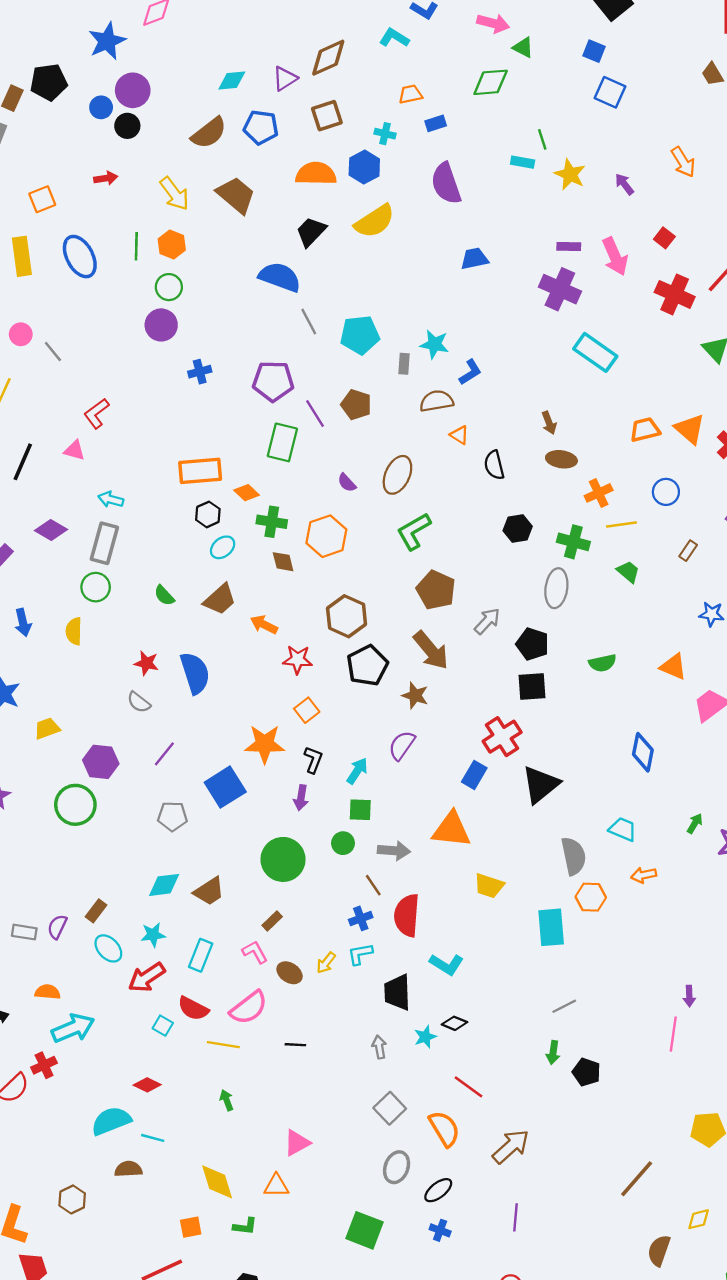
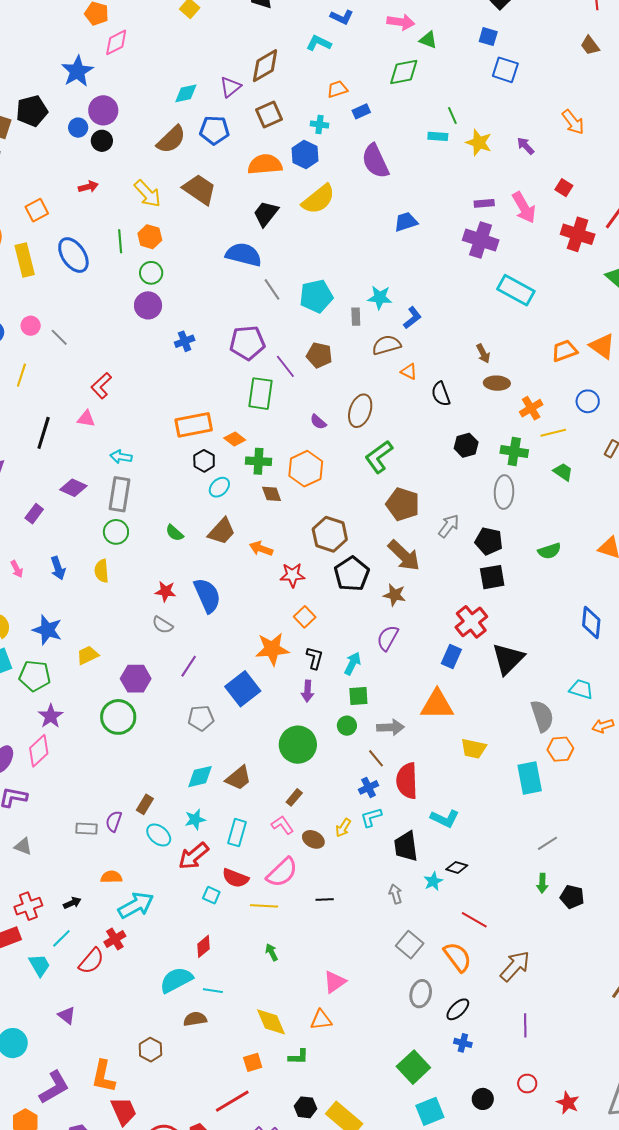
red diamond: (147, 1085) -> (203, 946), turned -60
green square: (364, 1230) -> (413, 1067), moved, turned 32

